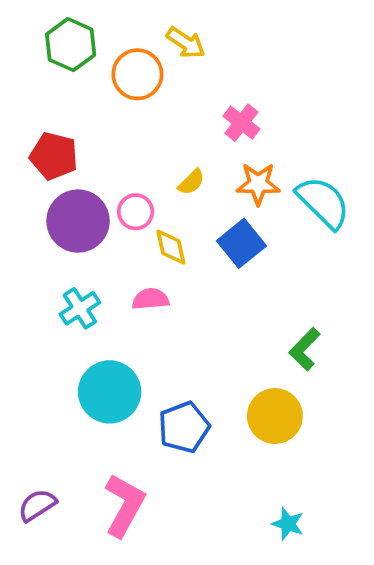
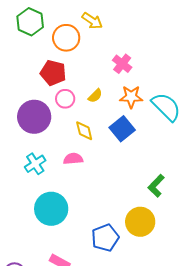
red pentagon: (54, 156) -> (53, 73), moved
pink circle: (136, 212) -> (65, 99), moved
blue pentagon: (184, 427) -> (105, 238), moved

